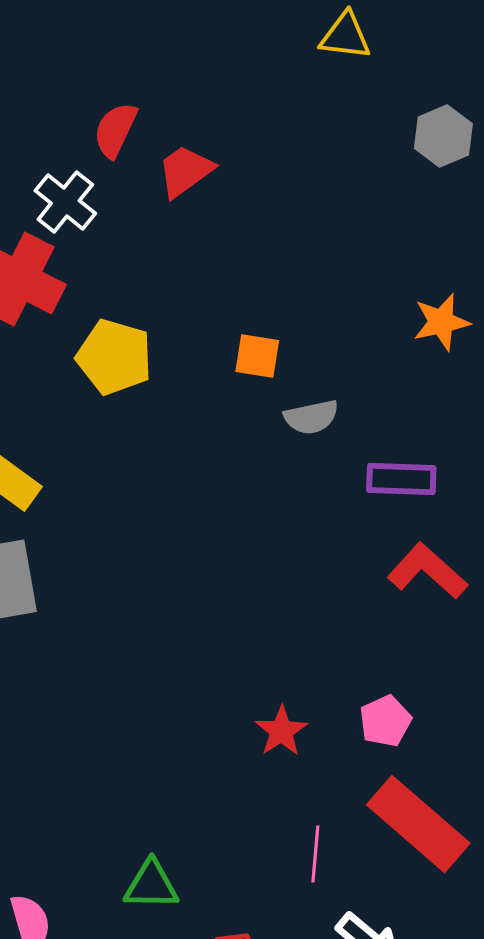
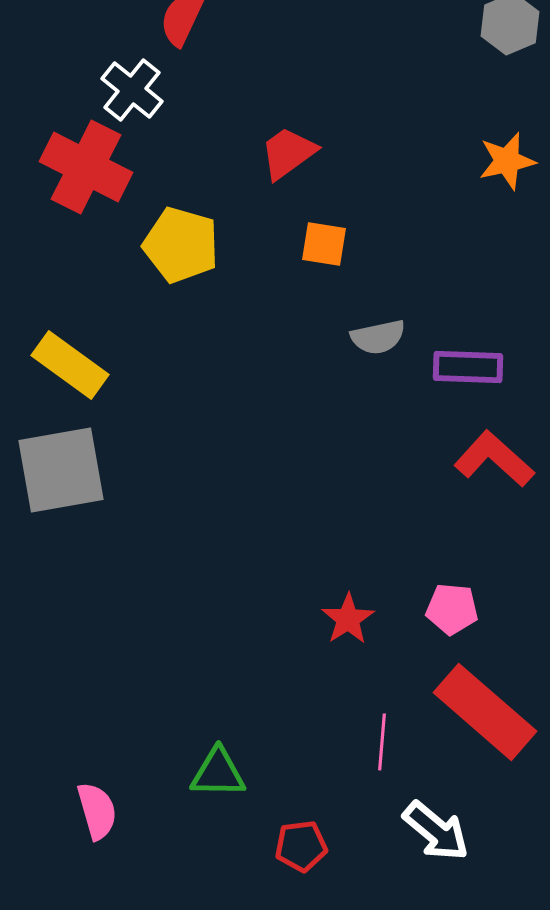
red trapezoid: (185, 171) -> (288, 153), moved
orange star: (441, 322) -> (507, 161), moved
gray semicircle: (311, 417) -> (378, 337), moved
pink pentagon: (385, 721) -> (452, 609), turned 30

